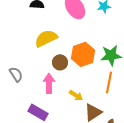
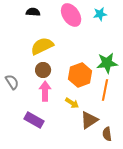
orange hexagon: (83, 54) -> (80, 75), moved
brown circle: (60, 62) -> (43, 70), moved

